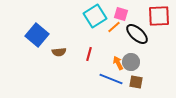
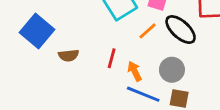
orange line: (114, 27) -> (148, 31), moved
orange arrow: (118, 63) -> (135, 71), moved

